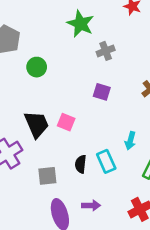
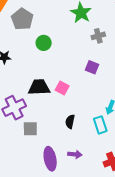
black trapezoid: (37, 124) -> (39, 87), turned -75
cyan rectangle: (106, 161) -> (100, 125), moved
gray square: (47, 176) -> (30, 129), moved

